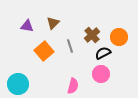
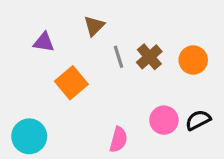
brown triangle: (53, 23) -> (94, 26), moved
gray line: (70, 46) -> (118, 57), moved
black semicircle: (103, 53) -> (198, 120), moved

